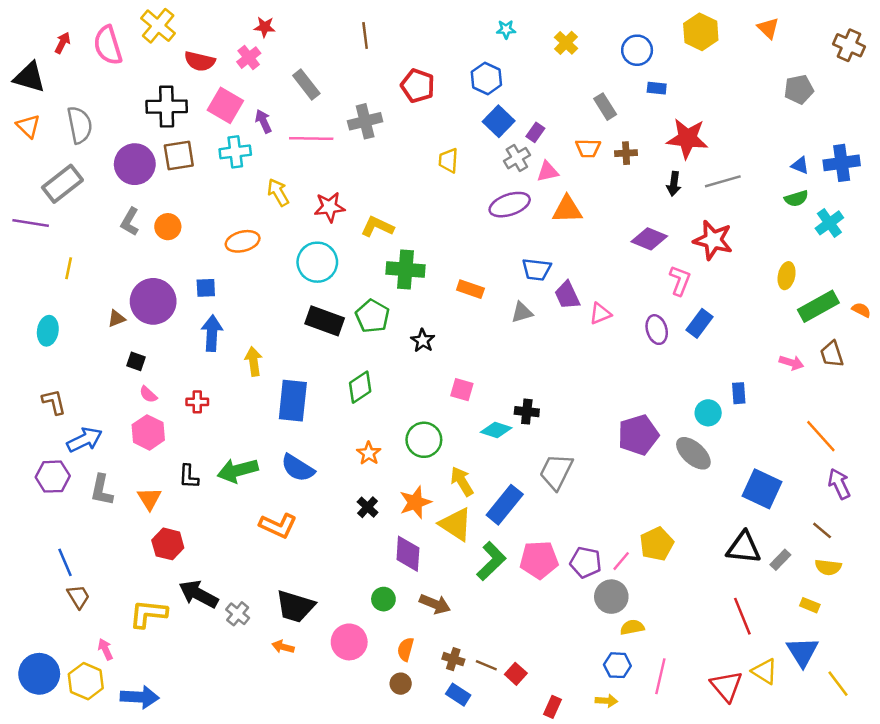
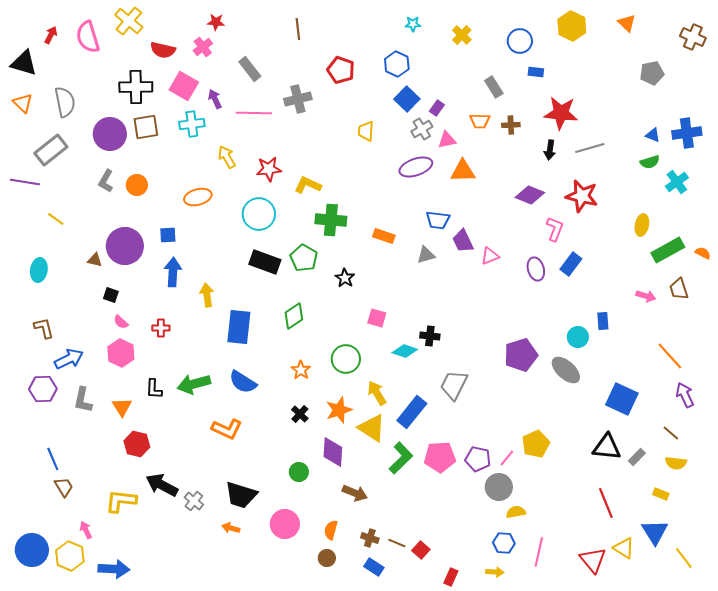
yellow line: (69, 268) -> (56, 219), turned -66
brown triangle: (116, 319) -> (95, 260), turned 35
green circle: (383, 599) -> (299, 472), moved

